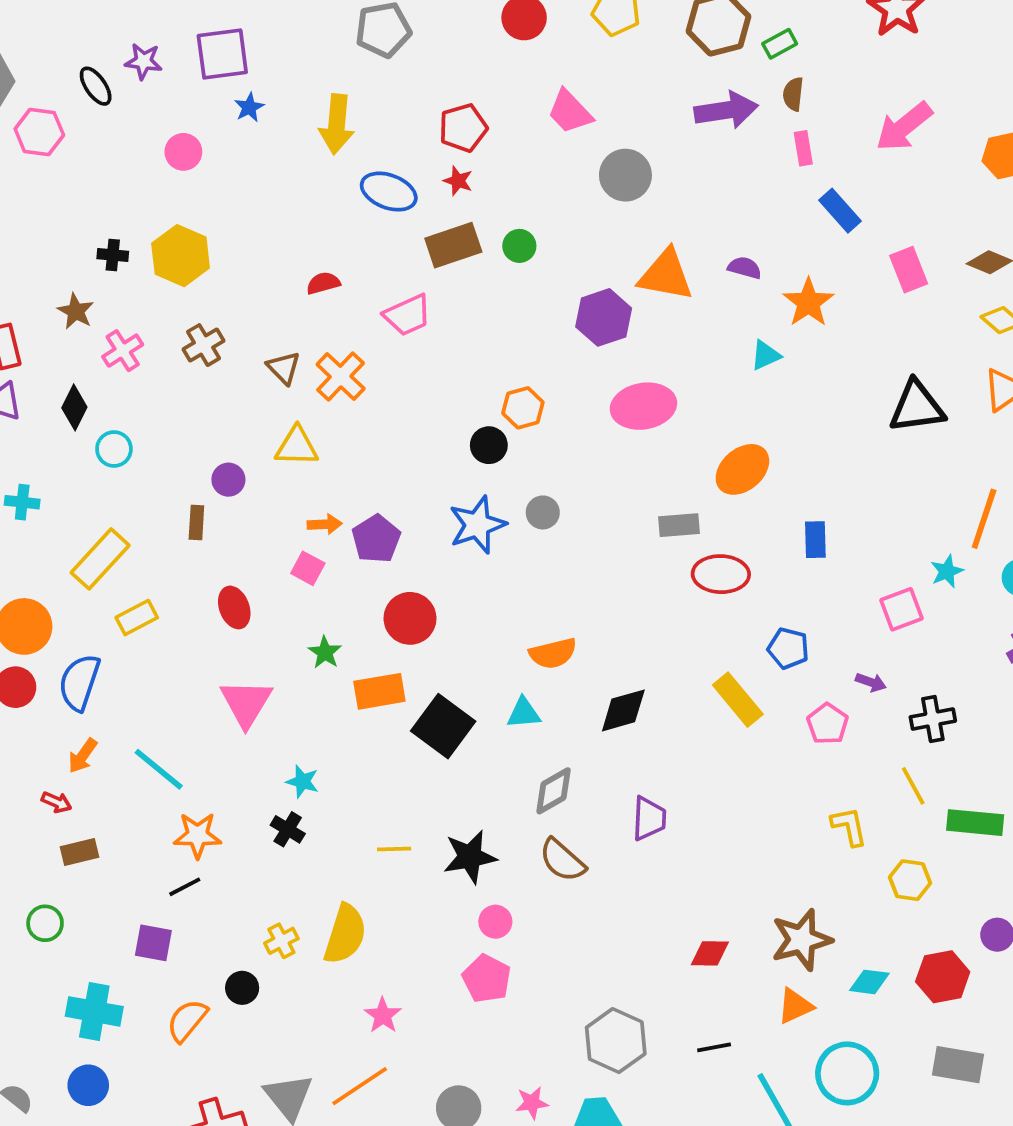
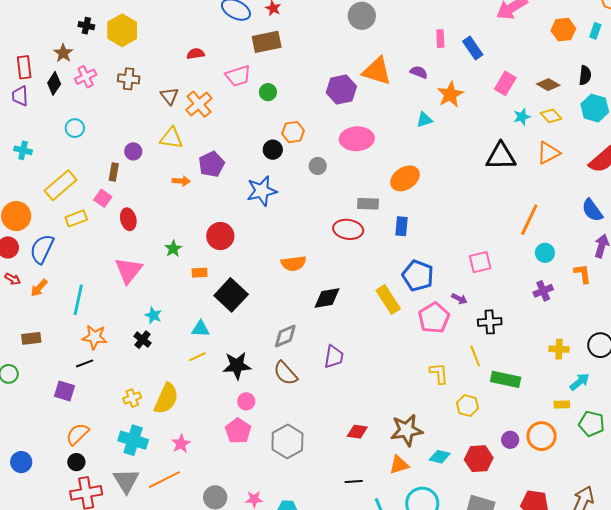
pink rectangle: (803, 148) -> (440, 39), moved
green circle: (519, 246) -> (268, 92), moved
pink rectangle: (909, 270) -> (505, 83), turned 45
brown cross: (203, 345) -> (129, 79), turned 30
black diamond: (74, 407) -> (54, 83), moved
gray circle: (543, 512) -> (318, 166), moved
purple pentagon: (376, 539) -> (212, 164), moved
blue rectangle: (815, 540) -> (402, 226), moved
pink square: (308, 568) -> (103, 198), moved
cyan star: (947, 571) -> (522, 117), moved
red ellipse: (721, 574) -> (348, 229), moved
blue pentagon: (788, 648) -> (418, 276), size x1.4
orange rectangle: (379, 691) -> (200, 273), size x0.6
cyan triangle: (524, 713) -> (200, 329), moved
pink pentagon: (828, 724) -> (434, 318), size x1.4
cyan line: (159, 769) -> (78, 300), turned 56
red arrow: (57, 802) -> (13, 279), moved
yellow line: (394, 849) -> (197, 357), turned -30
black circle: (242, 988) -> (76, 462), moved
cyan cross: (94, 1011) -> (133, 440), moved
gray hexagon: (616, 1041) -> (287, 441), moved

